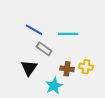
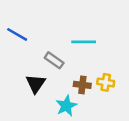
blue line: (34, 30) -> (17, 34), moved

